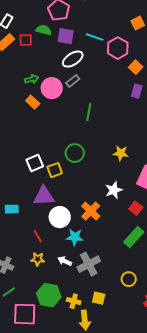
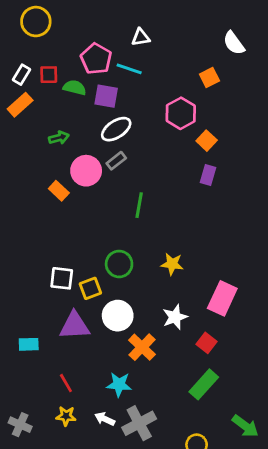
cyan line: (95, 37) -> (129, 69), moved
red square: (26, 40) -> (49, 75), moved
green arrow: (32, 79) -> (59, 138), moved
yellow star: (121, 153) -> (172, 264), moved
white square: (35, 163) -> (62, 278), turned 30
white circle: (60, 217) -> (118, 316), moved

